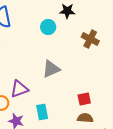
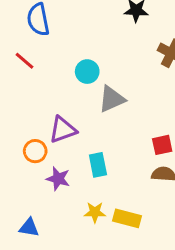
cyan circle: (48, 27) -> (87, 72), moved

